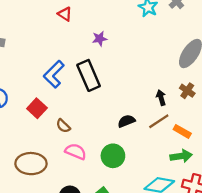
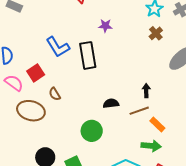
blue L-shape: (54, 74) -> (58, 47), turned -90
brown cross: (187, 91) -> (156, 33), moved
pink semicircle: (76, 152) -> (14, 83), moved
brown ellipse: (31, 164) -> (31, 111), moved

